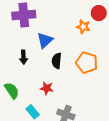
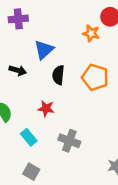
purple cross: (24, 15) -> (18, 19), size x0.7
black arrow: (23, 57) -> (18, 70), turned -72

